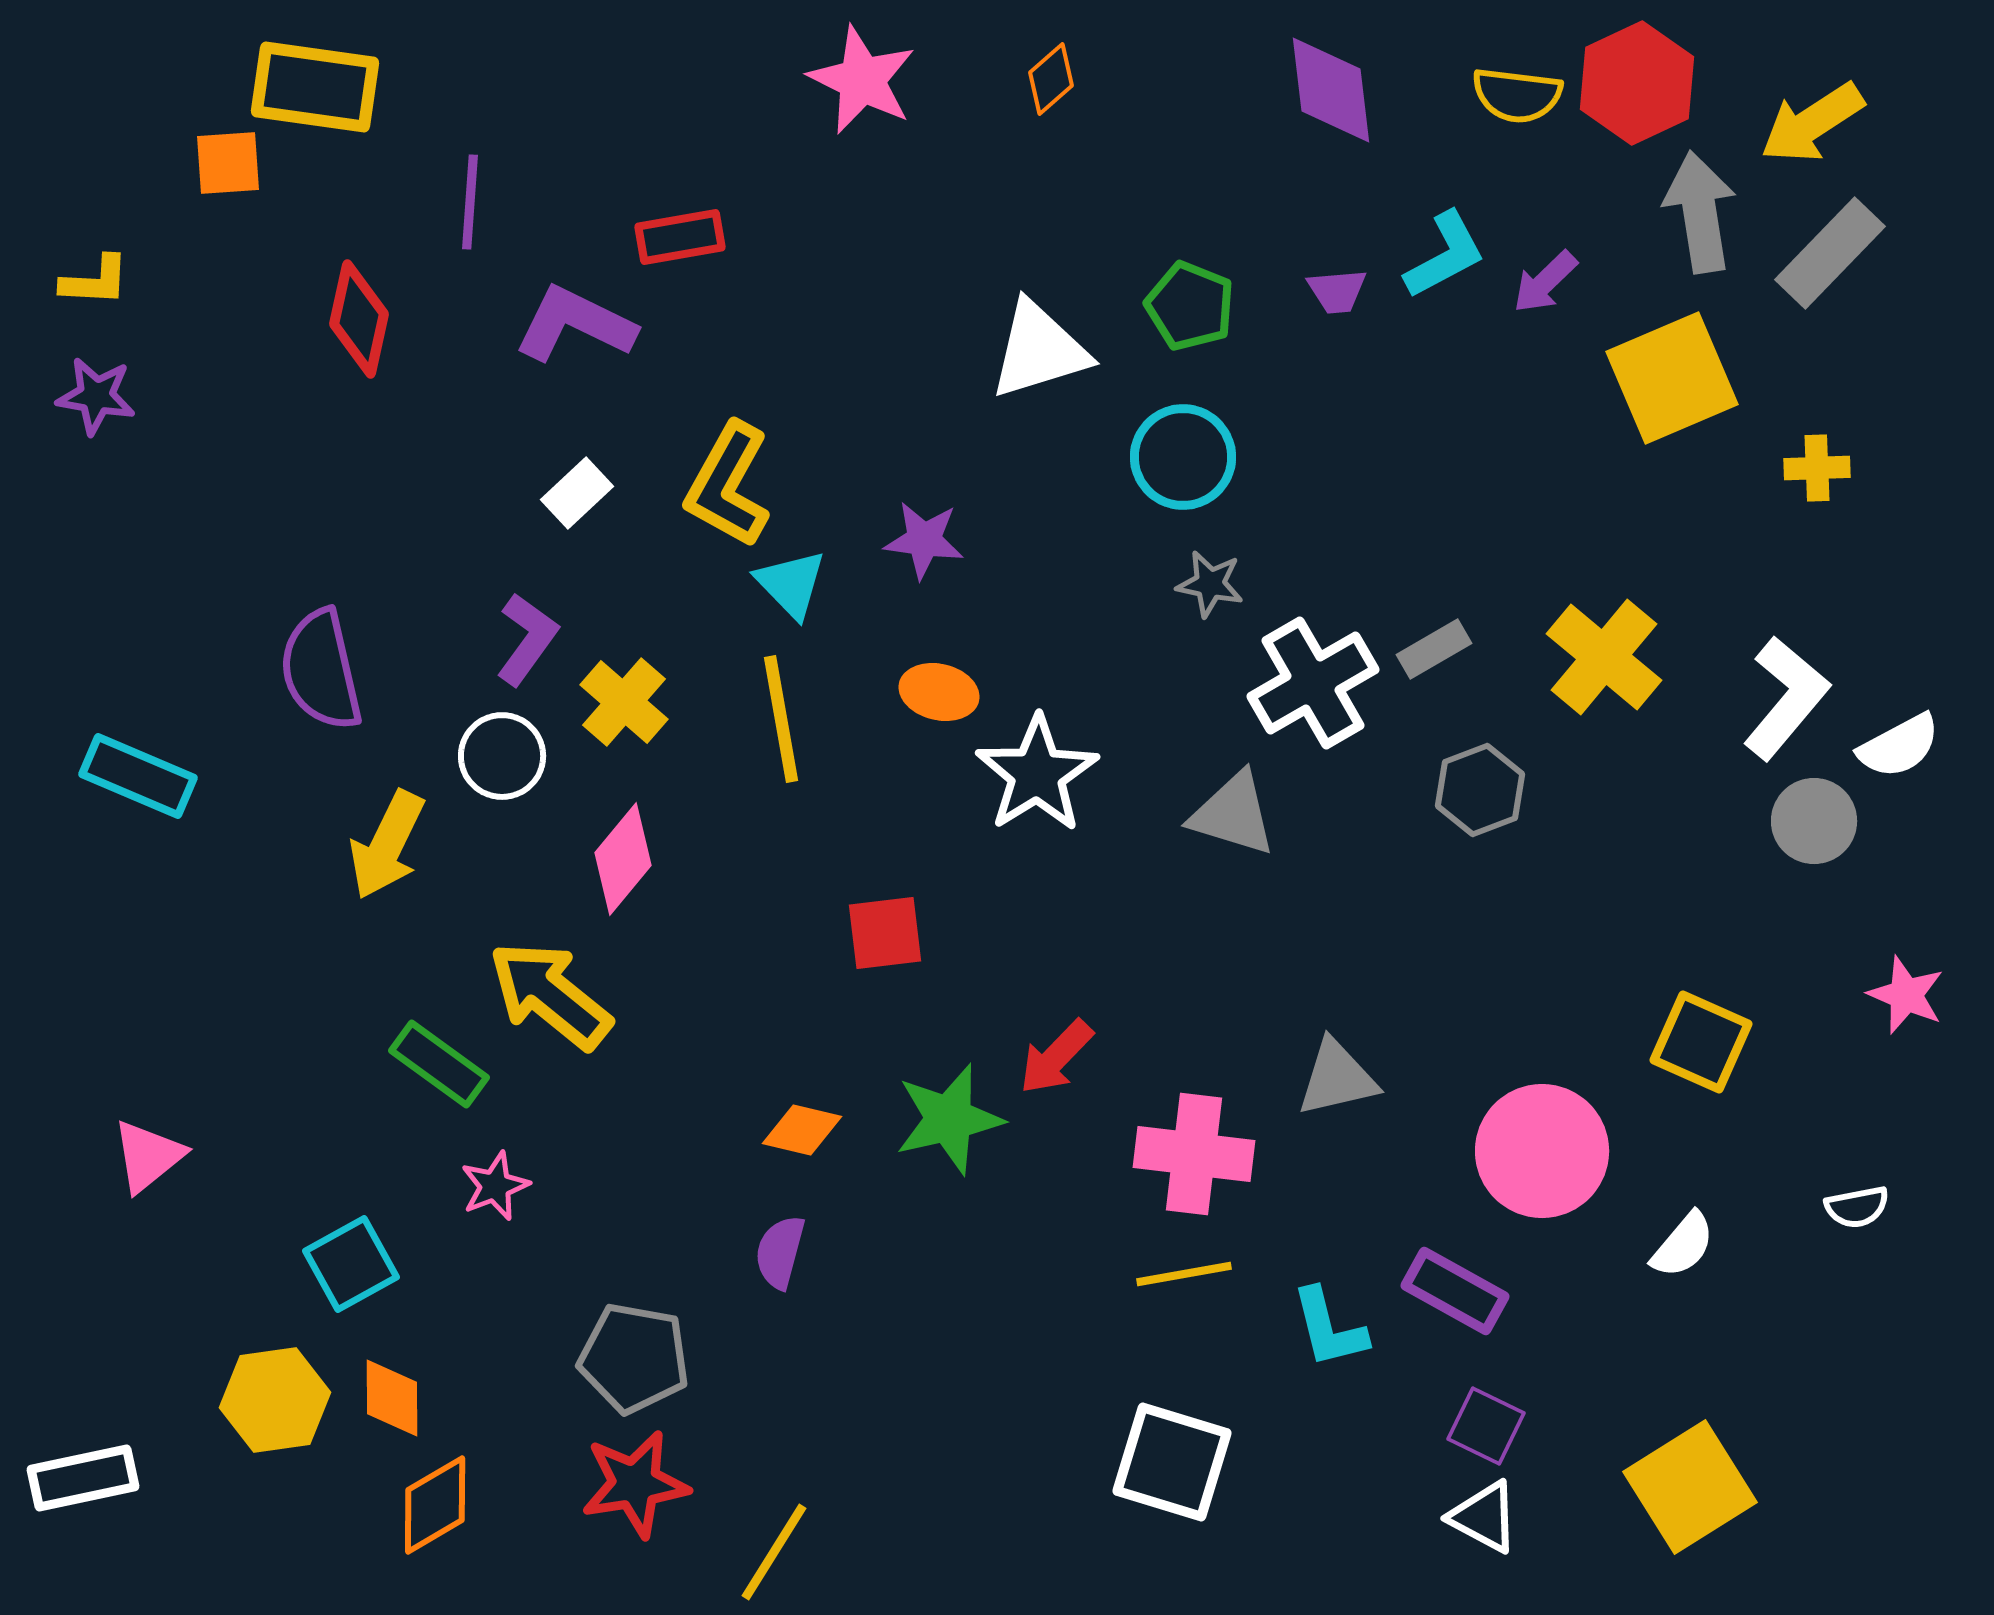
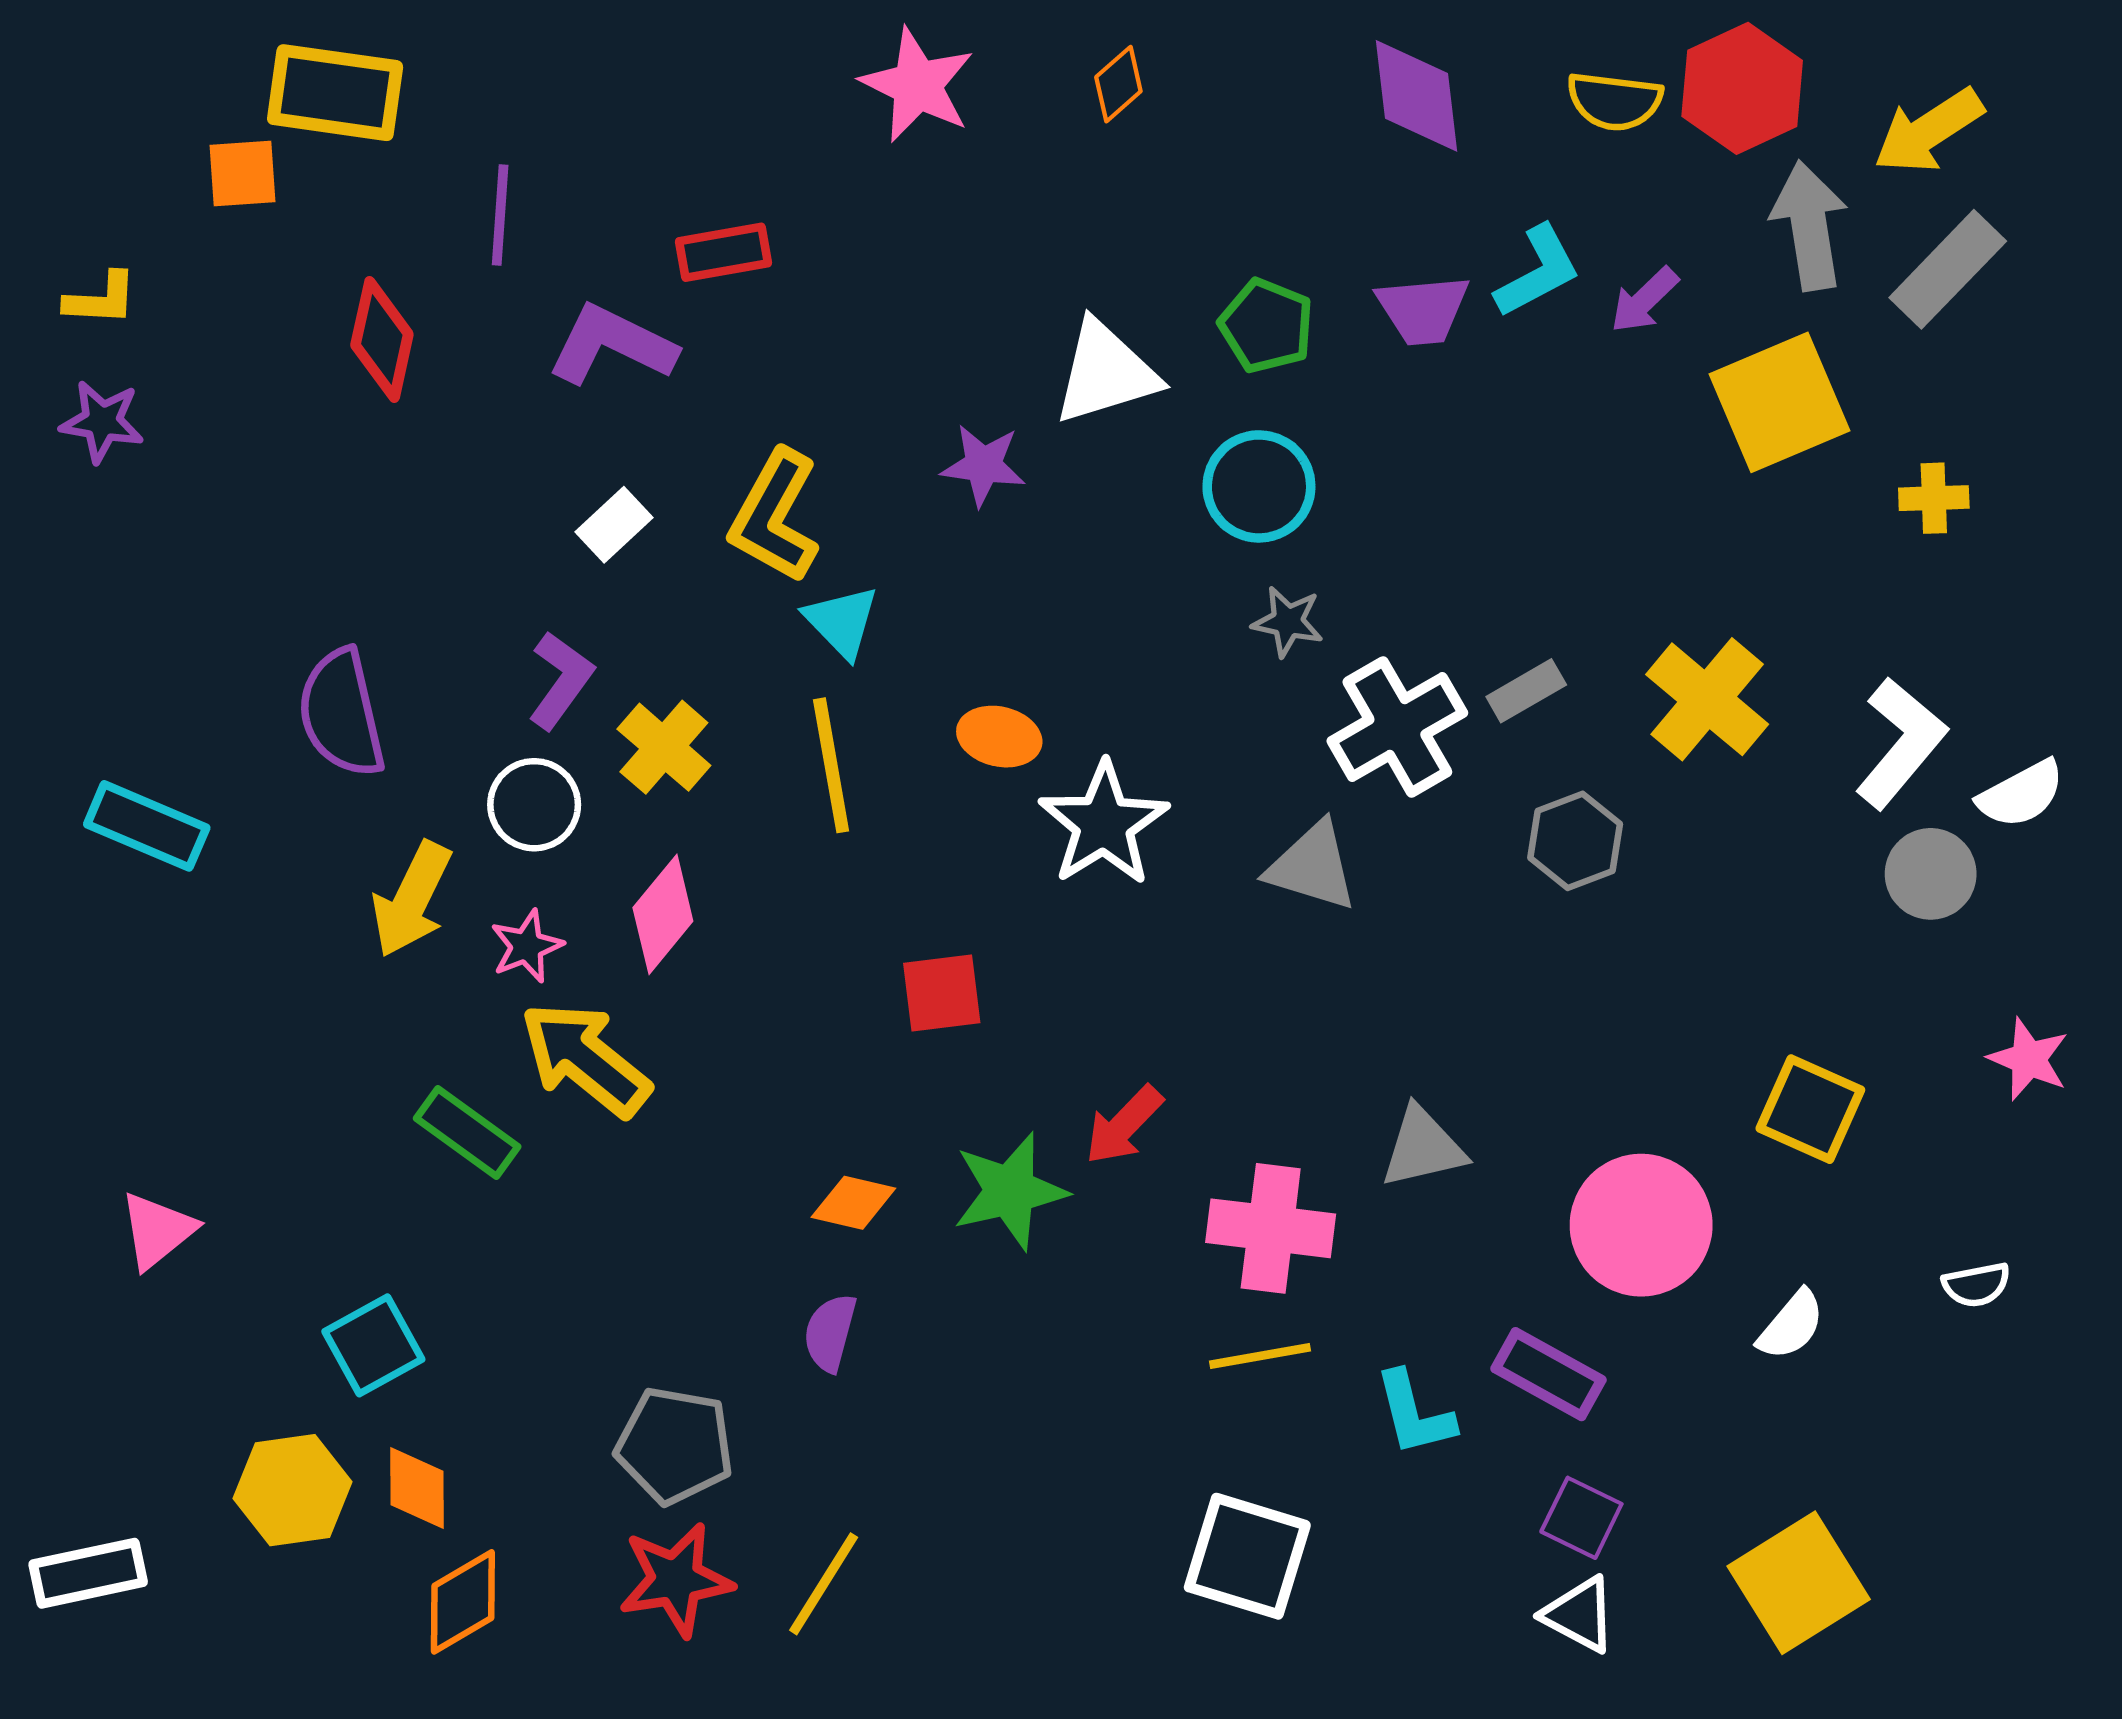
purple trapezoid: (1337, 291) -> (1423, 310), size x1.5
purple star: (924, 540) -> (983, 465), moved
pink star: (495, 1186) -> (527, 946), moved
yellow line: (774, 1552) -> (824, 1584), moved

